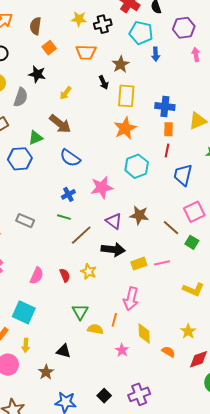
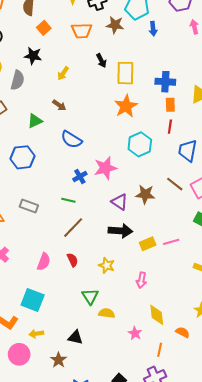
brown star: (121, 64) -> (115, 25), moved, turned -30
brown arrow: (60, 124) -> (59, 105), size x0.6
blue hexagon: (20, 159) -> (23, 157), moved
blue cross: (68, 194) -> (80, 176), moved
brown line: (171, 228) -> (175, 184), moved
brown line: (81, 235) -> (73, 228), moved
yellow star: (89, 272) -> (107, 265), moved
pink arrow: (131, 299) -> (141, 280), size x0.7
orange line: (114, 320) -> (160, 350), moved
yellow arrow: (26, 345) -> (36, 334), turned 80

